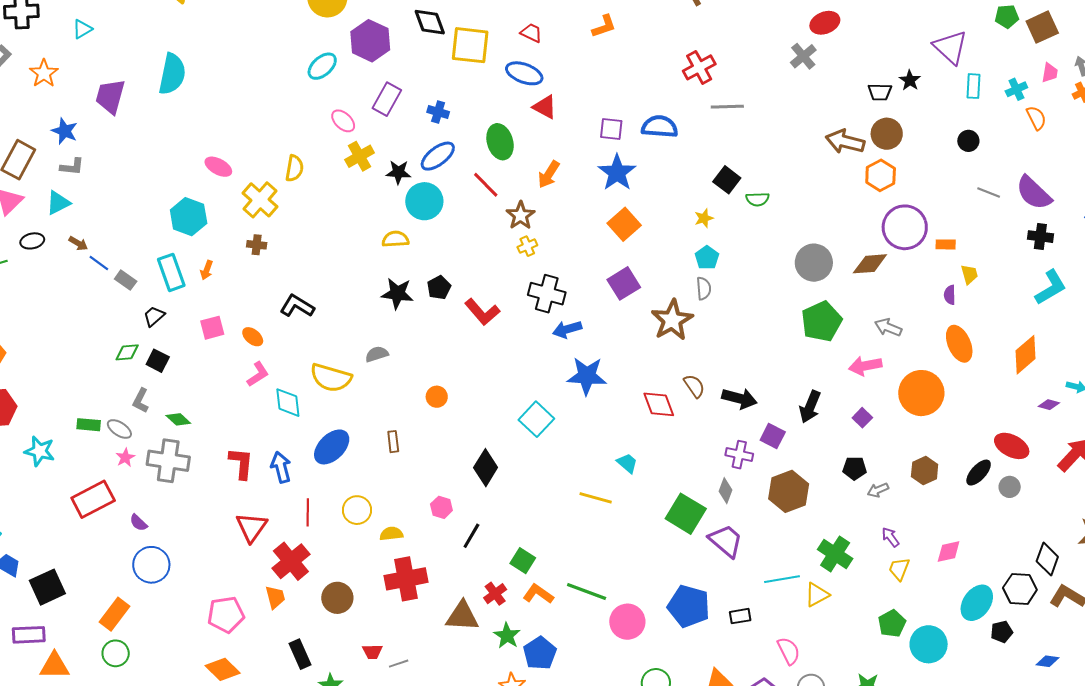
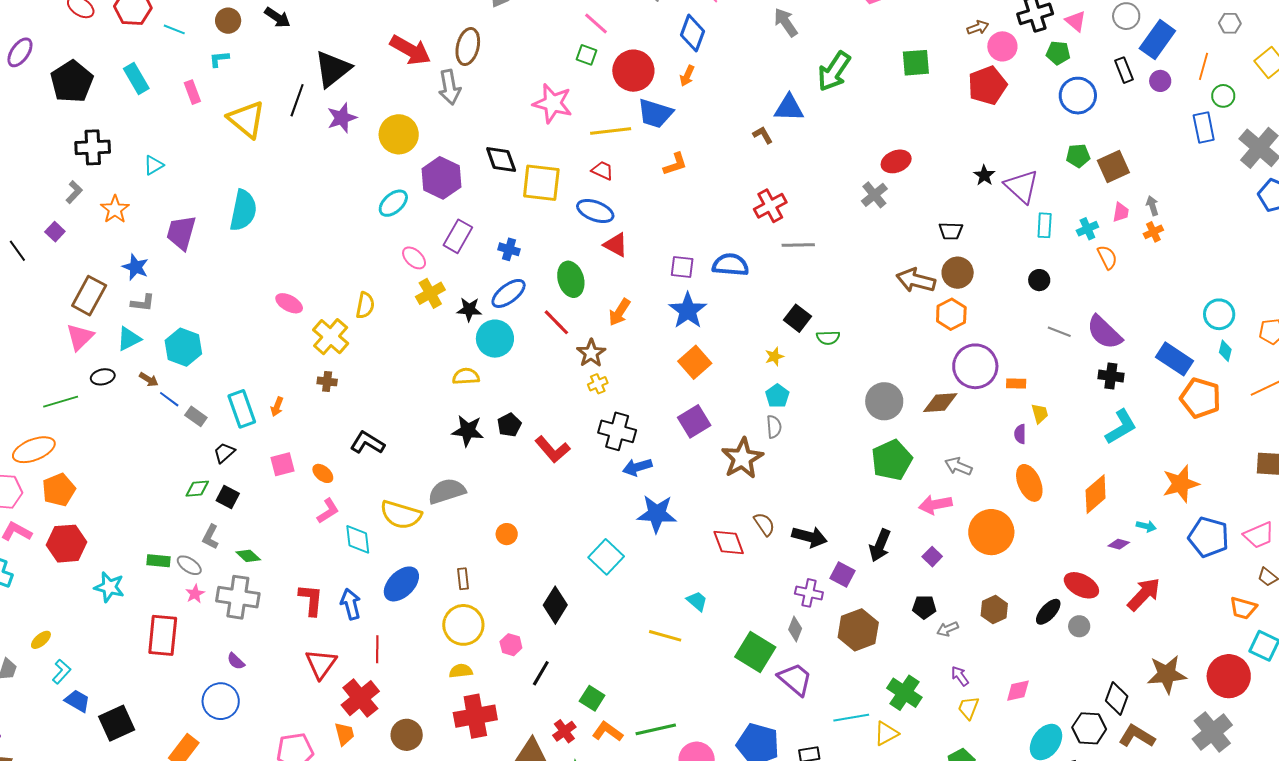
black star: (910, 80) -> (984, 175), moved
cyan hexagon: (189, 217) -> (183, 347), moved
gray semicircle: (377, 354) -> (447, 491), size x1.6
red rectangle: (93, 499) -> (163, 635), turned -57
yellow circle: (357, 510) -> (463, 625), moved, size x1.4
purple semicircle: (138, 523) -> (236, 661), moved
green line: (587, 591) -> (656, 729), turned -33

